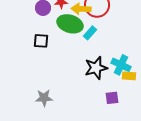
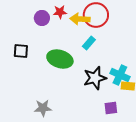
green ellipse: (70, 24) -> (60, 59), moved
black square: (41, 41) -> (21, 51), moved

